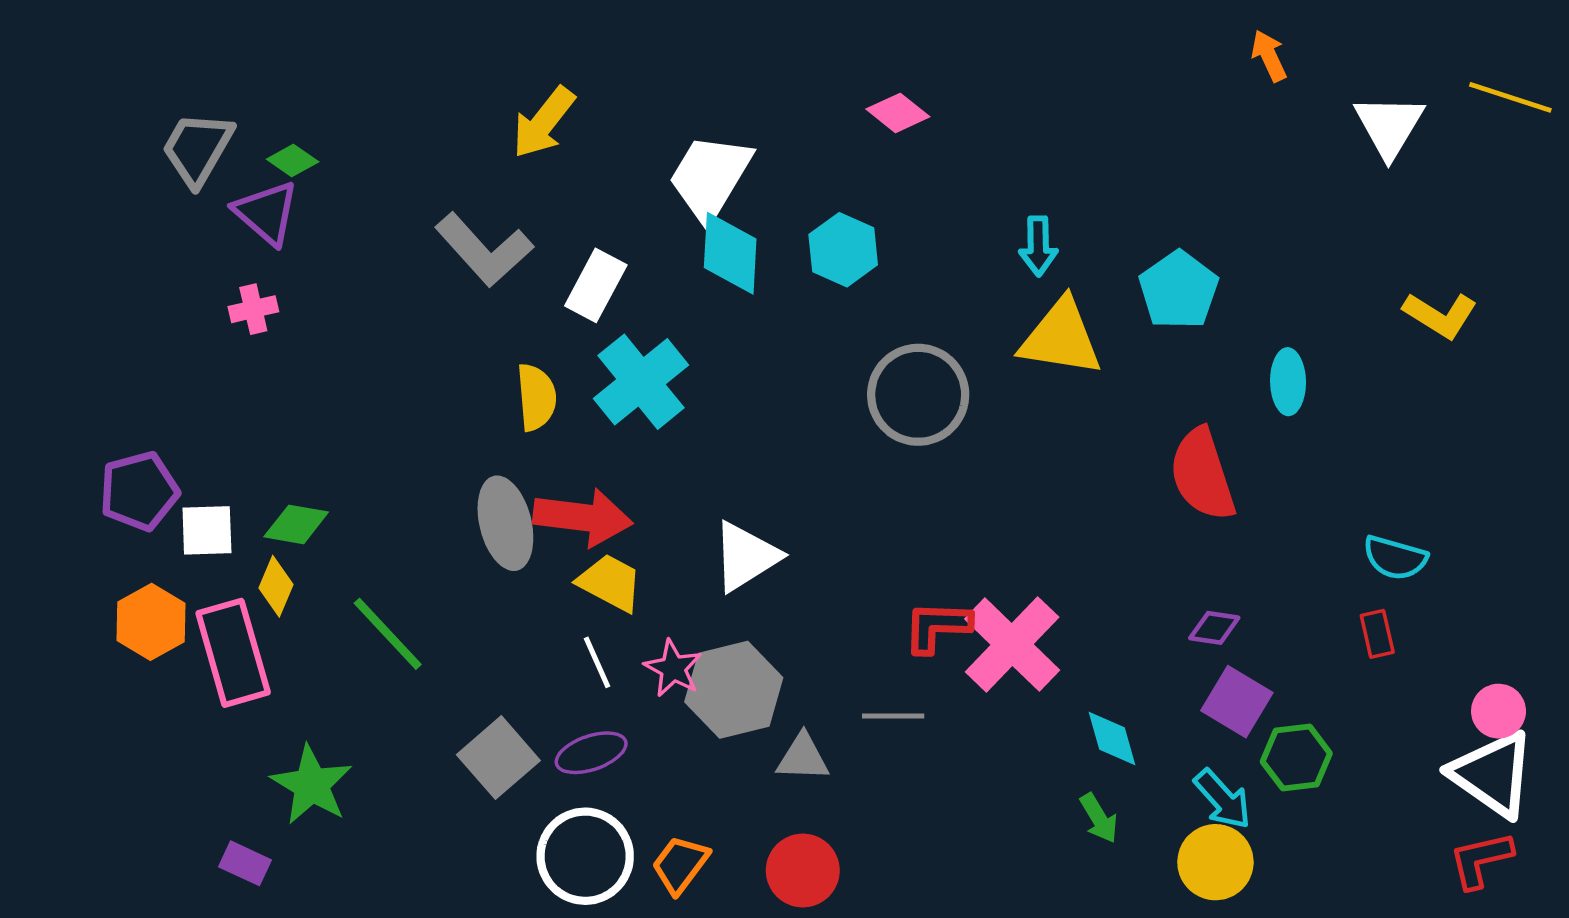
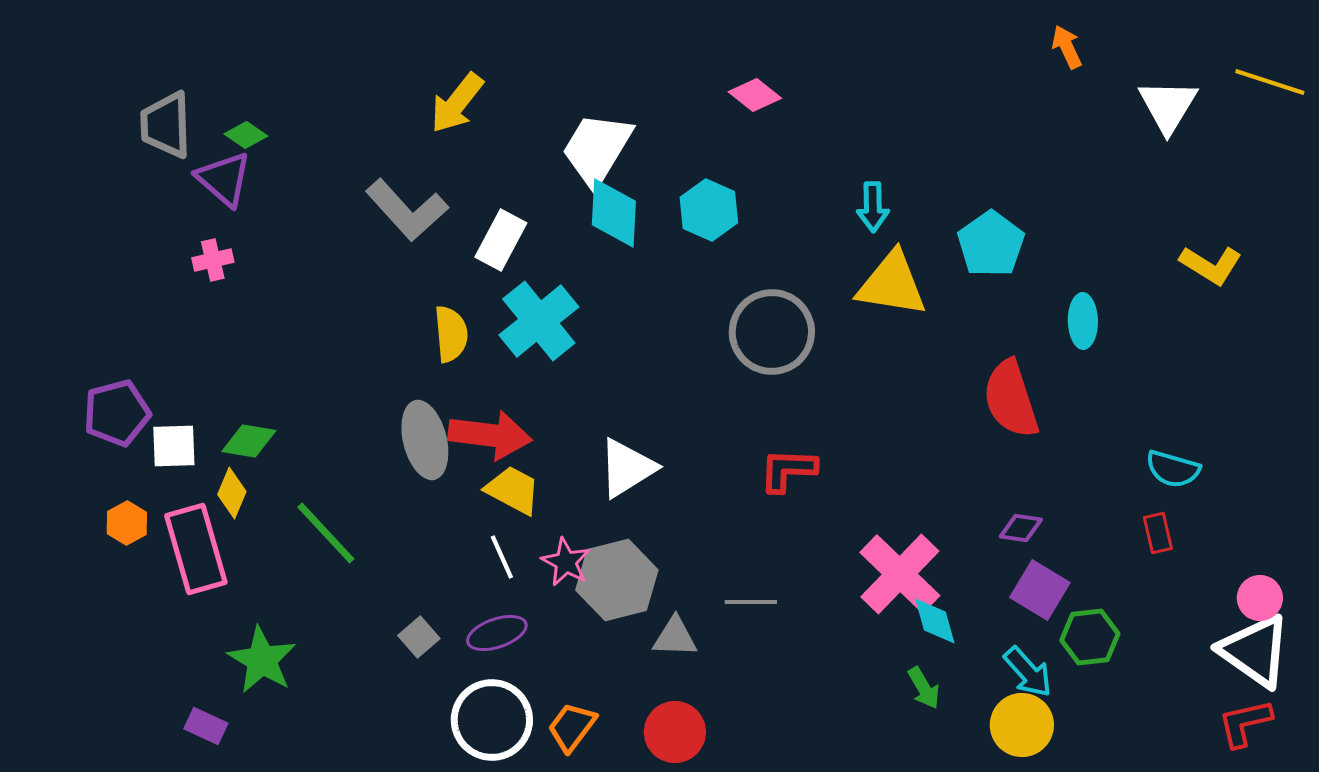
gray trapezoid: (197, 149) -> (166, 125), turned -32
orange hexagon: (151, 622) -> (127, 523), size x0.7
red L-shape: (937, 627) -> (788, 470), moved
pink cross: (1012, 645) -> (900, 574), moved
gray square: (498, 758) -> (419, 637), size x0.6

